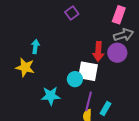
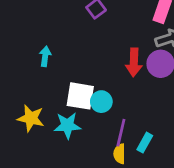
yellow star: (25, 67) -> (31, 118), moved
white square: (88, 71) -> (80, 96), moved

